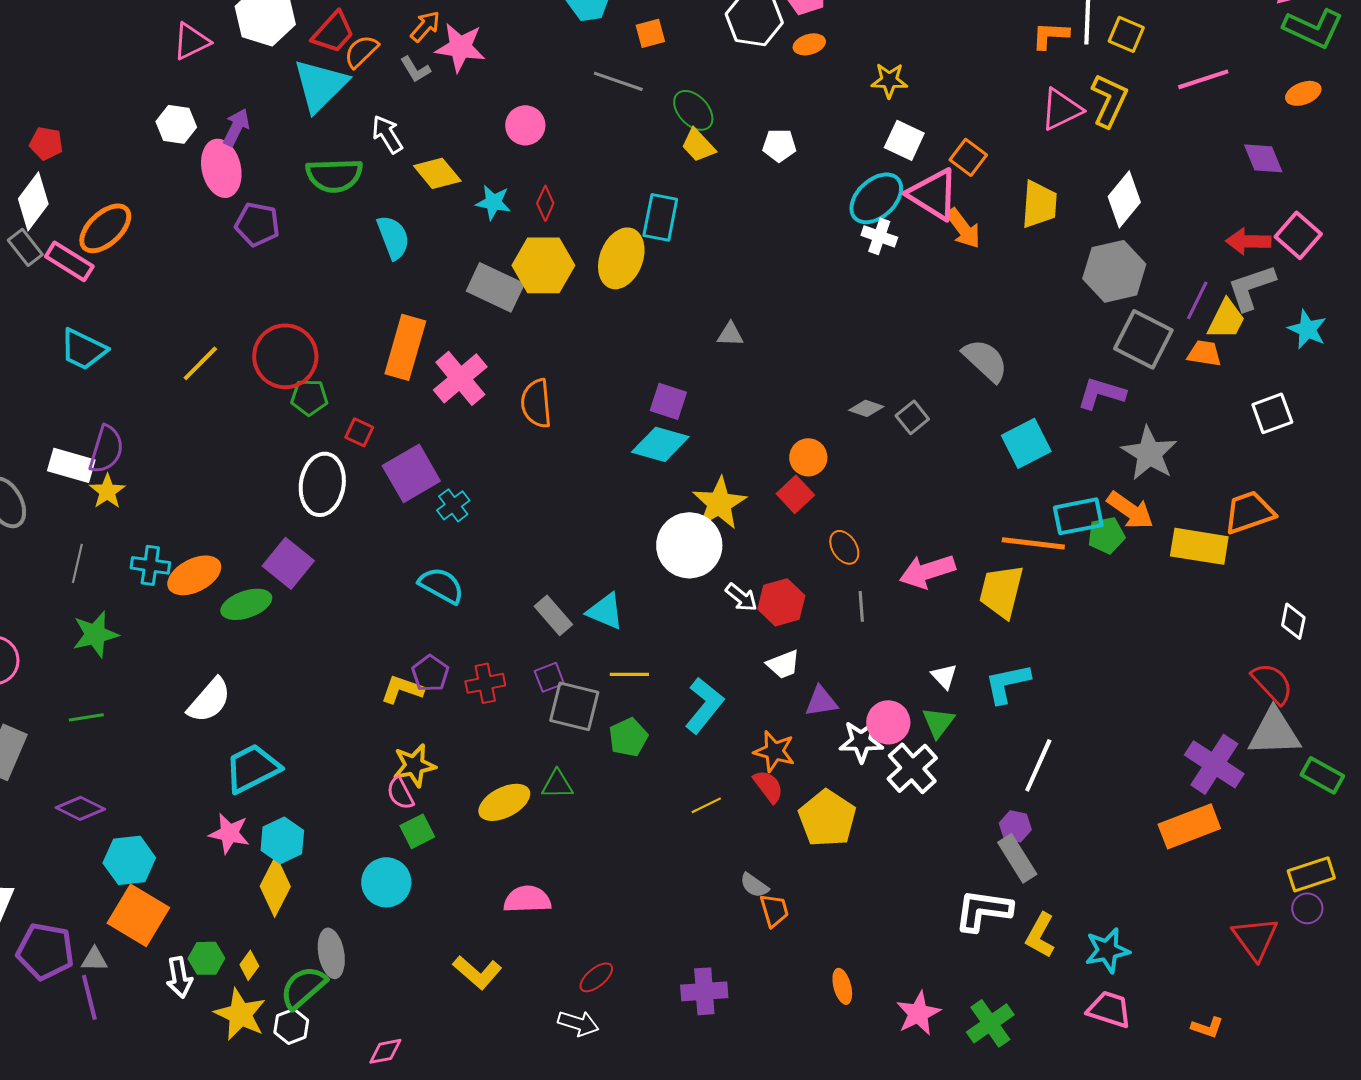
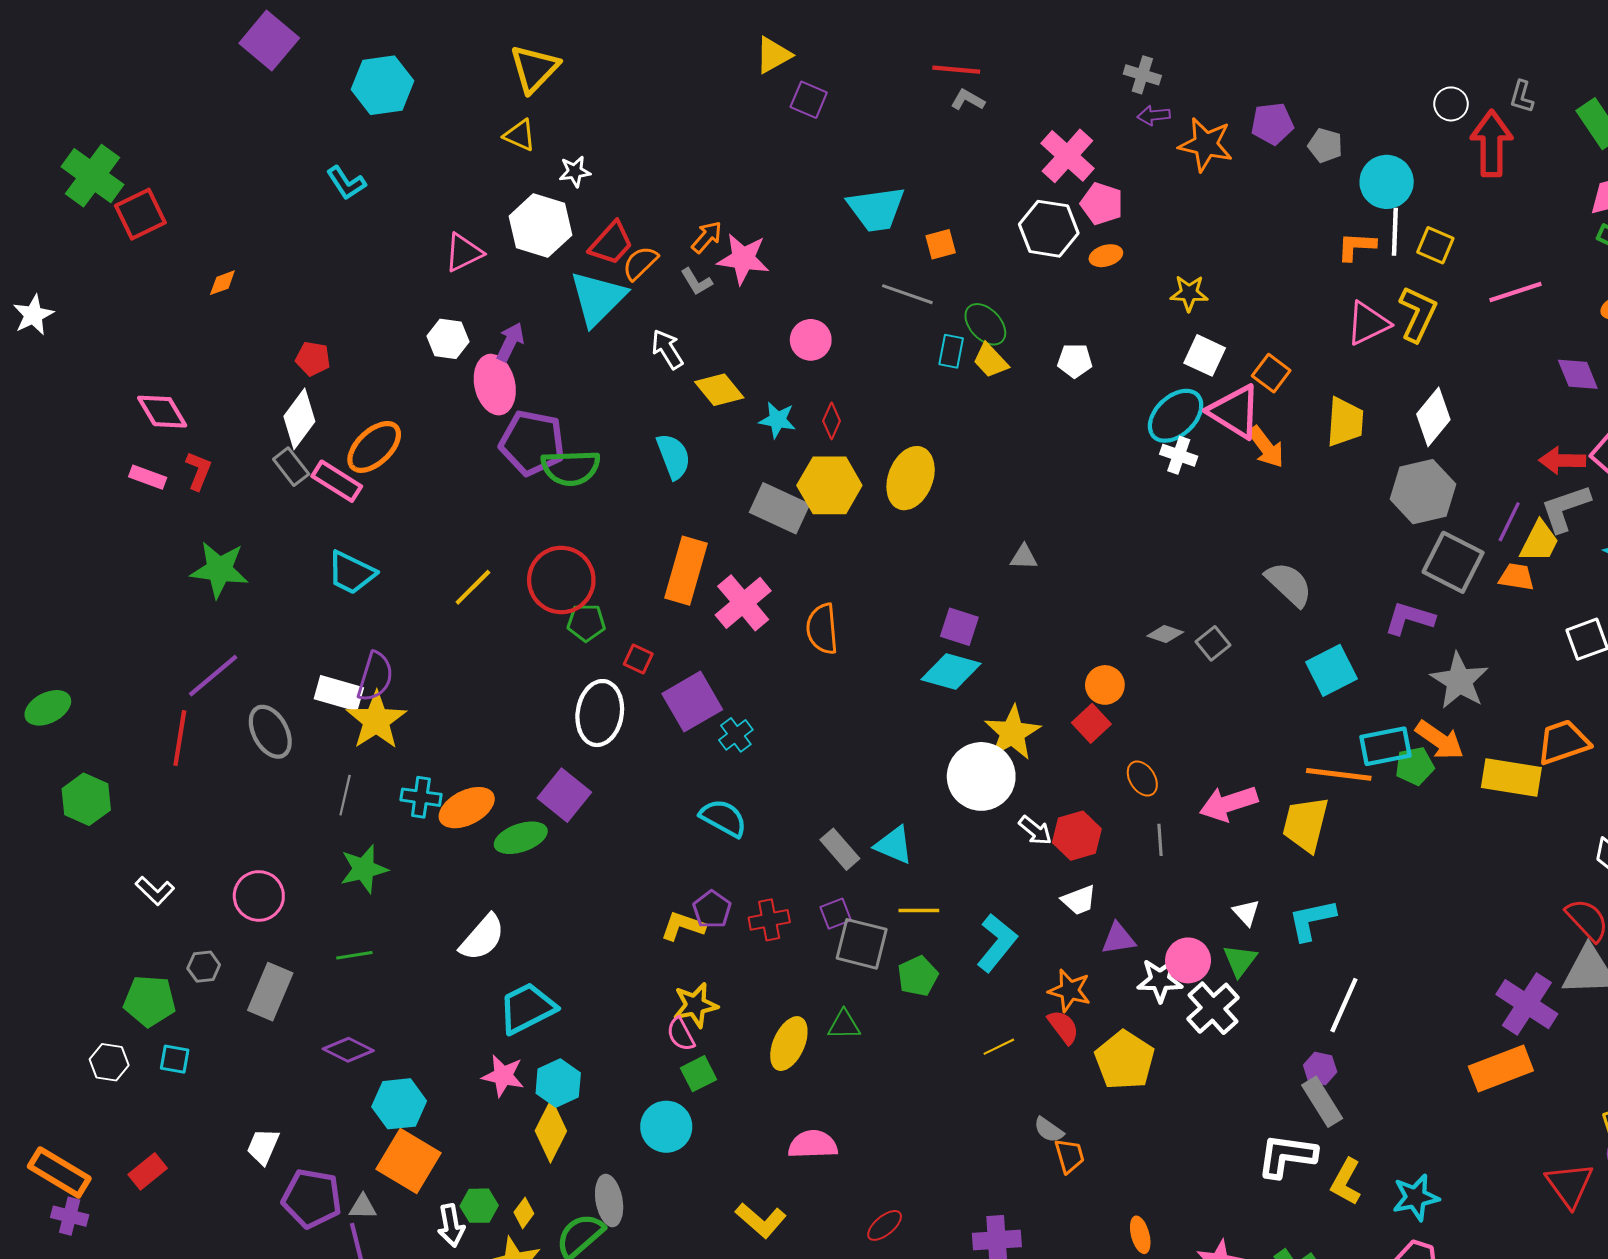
green semicircle: (334, 175) -> (571, 468), moved
cyan rectangle: (660, 217) -> (951, 351), moved, size x0.7
purple pentagon: (257, 224) -> (532, 443), size x1.4
yellow star: (107, 491) -> (376, 720), size x1.6
yellow ellipse: (504, 802) -> (789, 1044), turned -39

